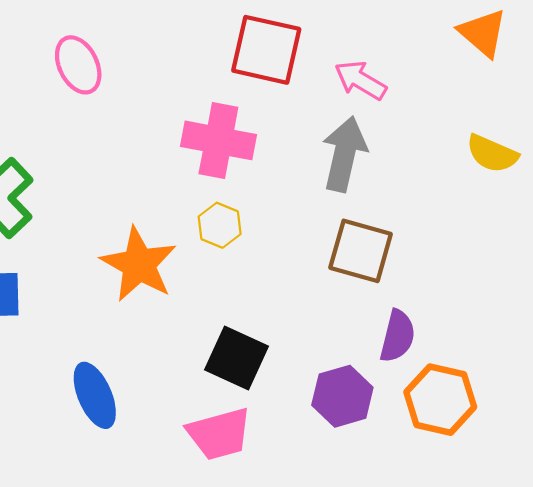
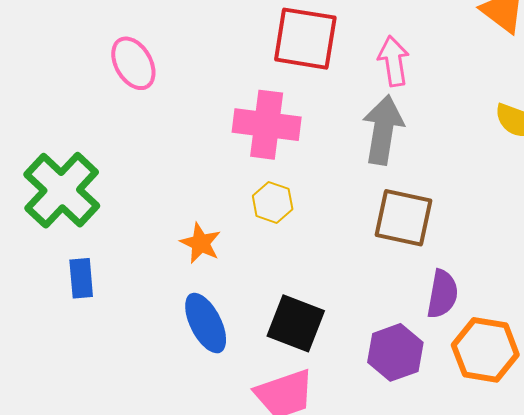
pink arrow: (360, 80) -> (394, 61), turned 54
orange star: (139, 264) -> (201, 243), size x0.6
blue ellipse: (95, 395) -> (206, 323), moved

